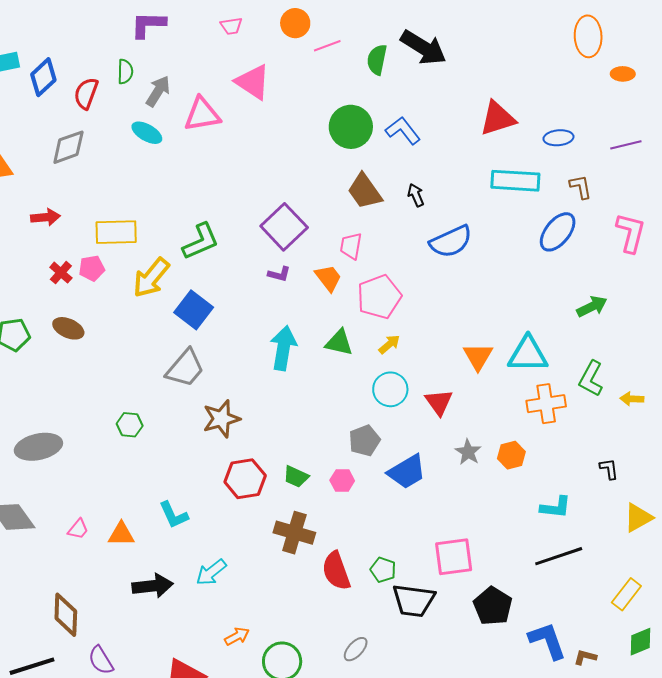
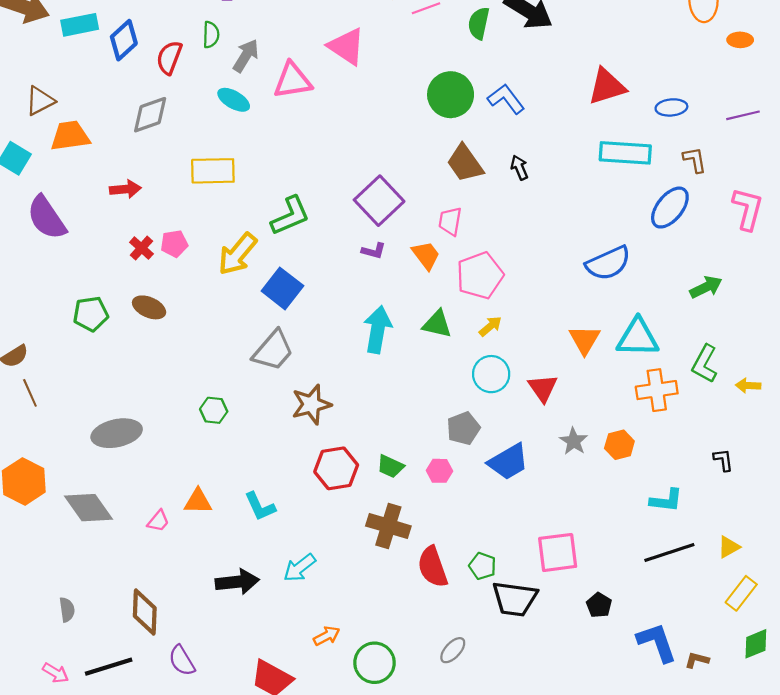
yellow rectangle: (116, 232) -> (213, 171), moved
blue semicircle: (451, 242) -> (608, 263), moved
yellow triangle: (638, 518) -> (729, 547), moved, size x0.7
orange triangle: (121, 534) -> (198, 501), moved
black pentagon: (493, 606) -> (599, 605), size x0.6

